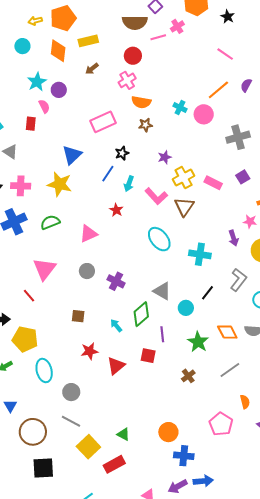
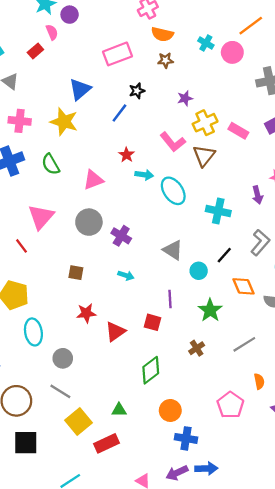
red rectangle: (31, 124) -> (35, 51), turned 40
cyan arrow: (129, 184) -> (144, 175), moved, turned -105
green semicircle: (50, 222) -> (51, 164), turned -102
gray circle: (87, 271) -> (89, 222), size x1.5
green diamond: (141, 314) -> (151, 370), moved
cyan arrow: (116, 326) -> (126, 275), moved, turned 144
orange diamond: (227, 332) -> (243, 286), moved
green triangle: (123, 434) -> (119, 410), turned -32

